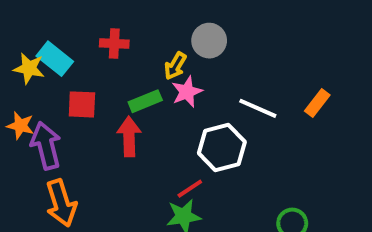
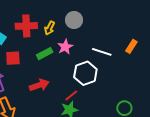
red cross: (114, 44) -> (26, 26), size x1.5
yellow arrow: (175, 66) -> (50, 28), moved
red arrow: (129, 137) -> (39, 85), moved, turned 78

